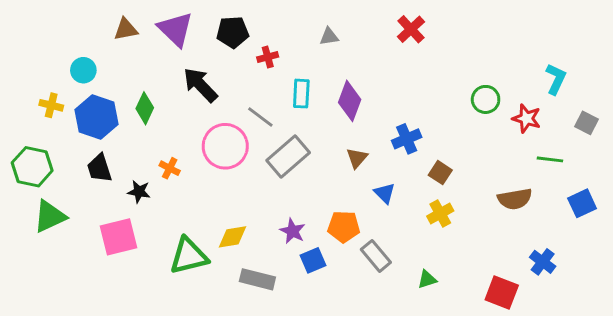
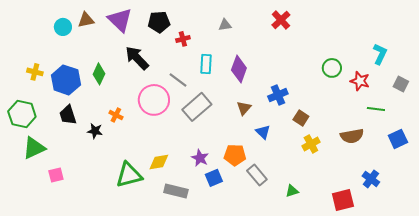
cyan circle: (83, 70) -> (63, 27), moved
yellow cross: (440, 214) -> (311, 144), moved
pink square: (118, 237) -> (56, 175), moved, size x0.6
red square: (502, 293) -> (343, 200), turned -35

